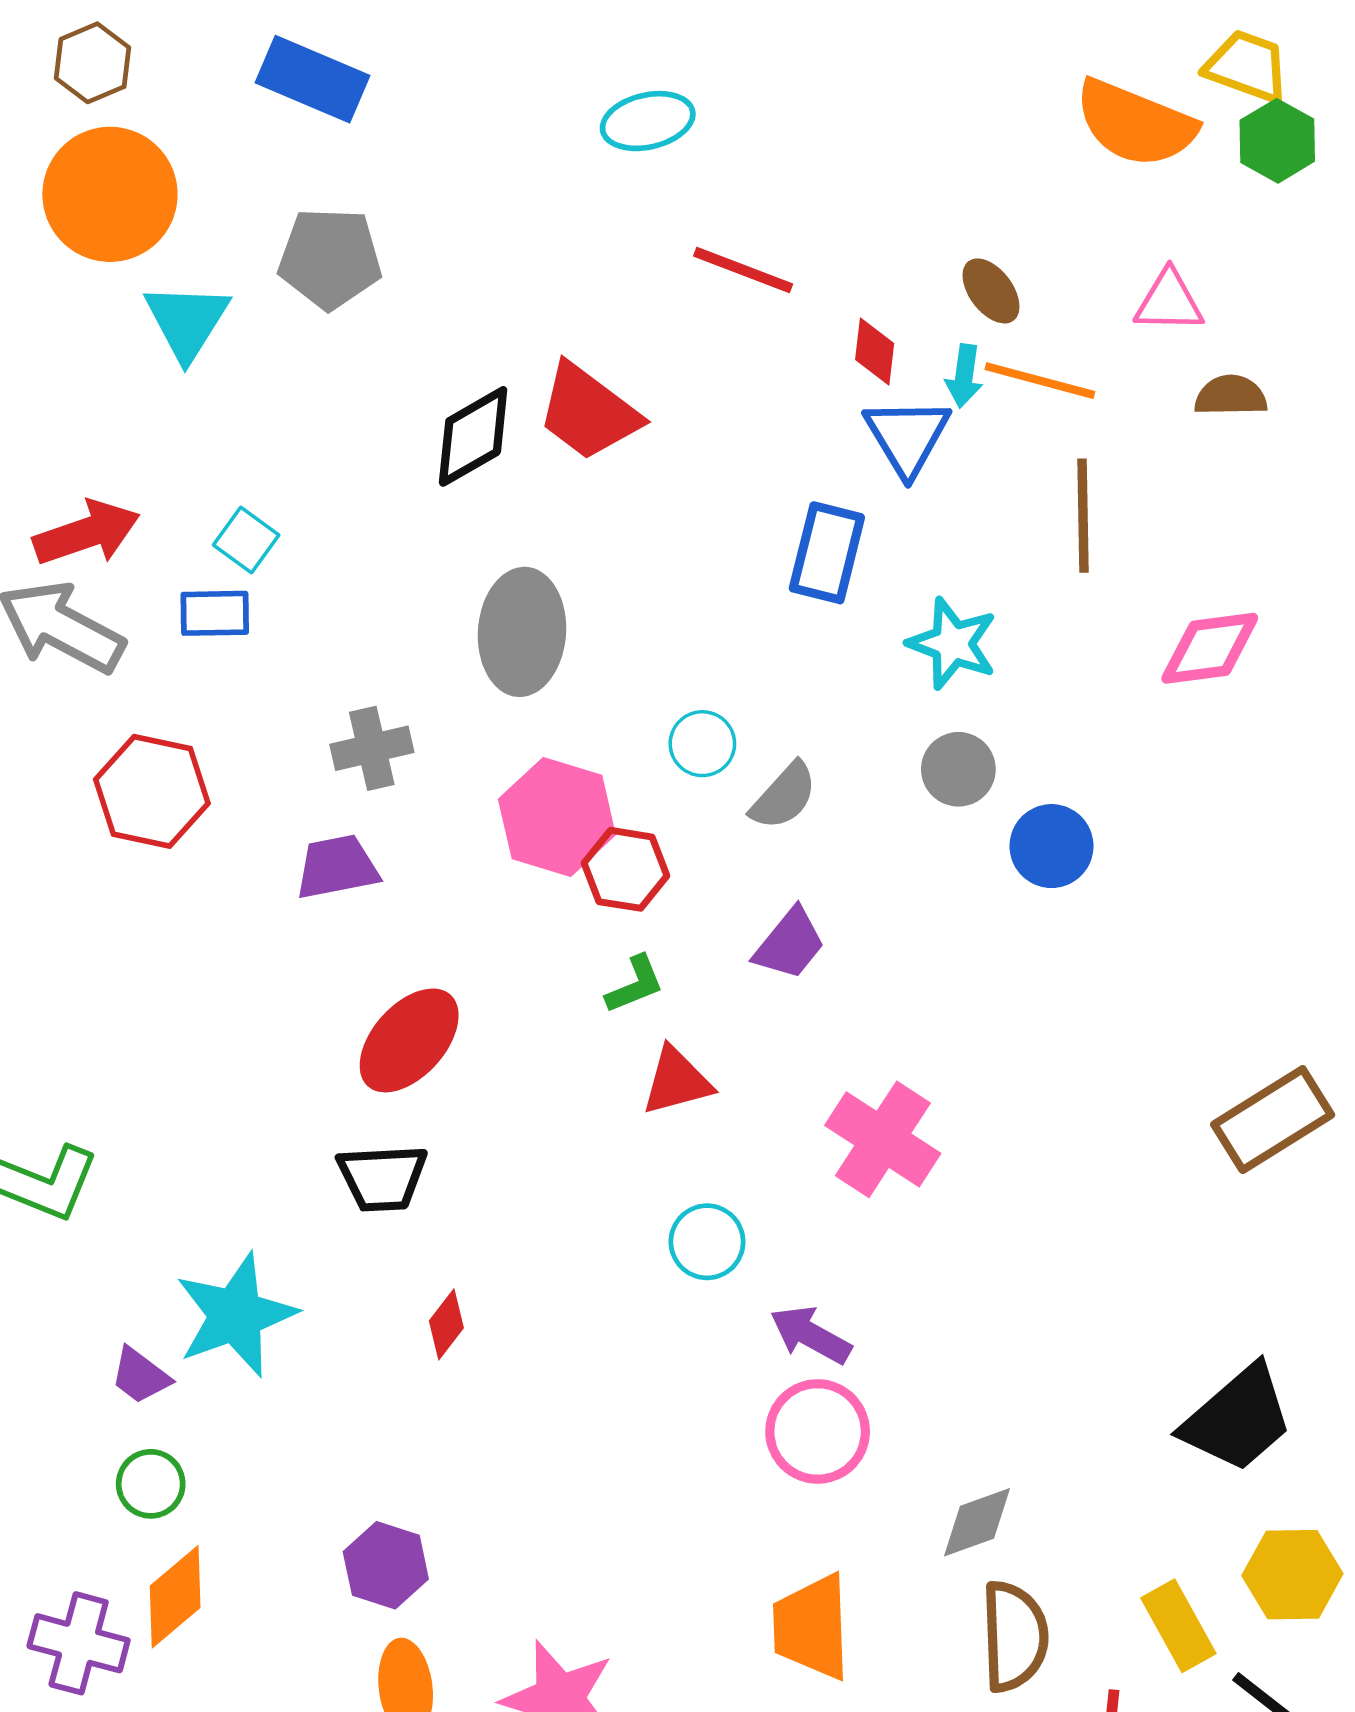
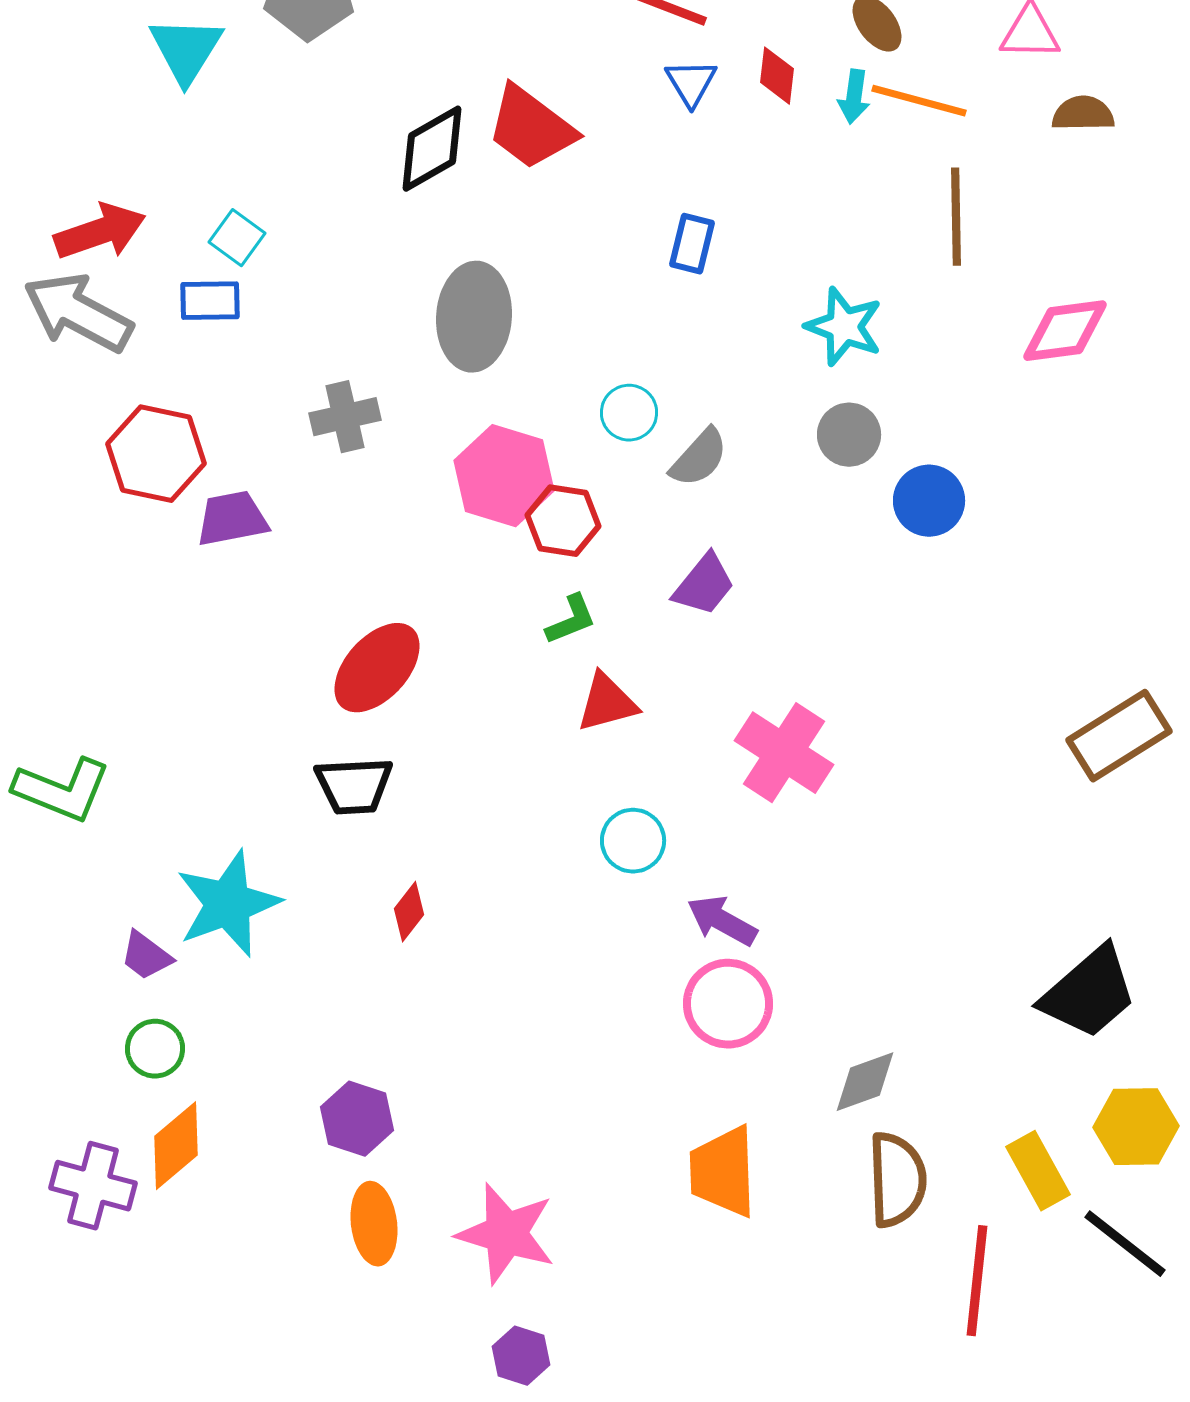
blue triangle: (907, 436) -> (691, 83), moved, size x0.7
blue rectangle: (827, 553) -> (692, 244), moved, size x0.7
purple trapezoid: (337, 867) -> (232, 519), moved

